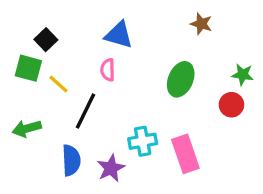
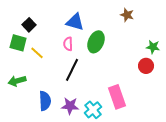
green ellipse: (181, 79) -> (96, 42), moved
black line: (85, 111) -> (72, 70), moved
cyan cross: (143, 141) -> (93, 110), moved, turned -30
purple star: (111, 168) -> (70, 106), turned 30

